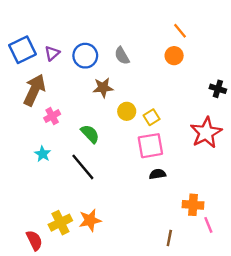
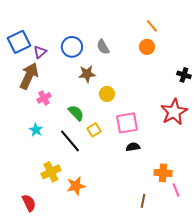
purple triangle: (52, 53) -> (40, 52), moved
yellow square: (152, 117) -> (94, 130), moved
yellow cross: (60, 223) -> (51, 172), moved

